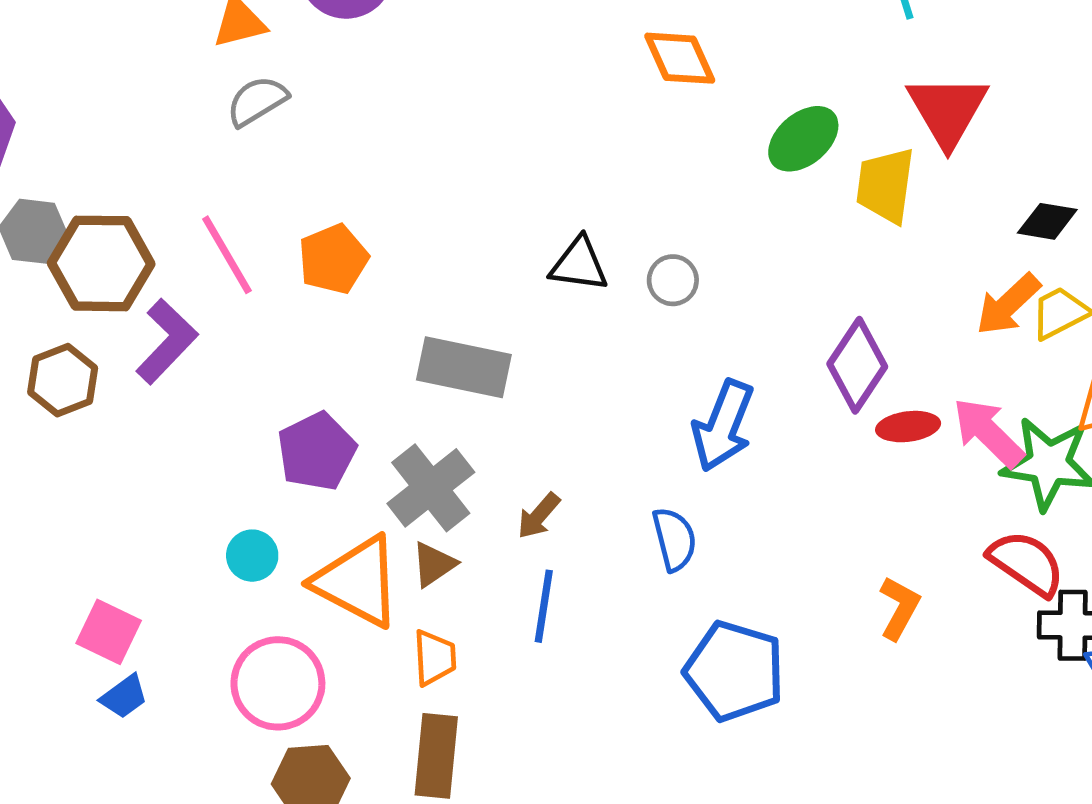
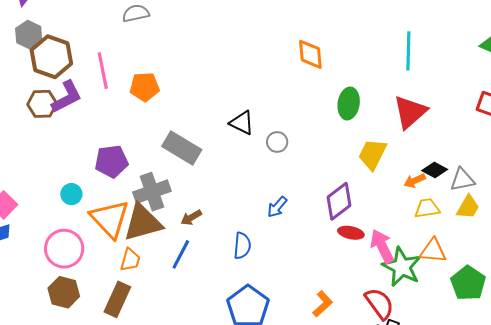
green ellipse: (803, 139) -> (349, 103), turned -60
yellow trapezoid: (885, 185) -> (372, 154), moved
orange arrow: (1008, 305) -> (415, 181), moved, size x0.7
brown hexagon: (63, 380) -> (42, 104), moved
blue arrow: (723, 426) -> (277, 207), size x0.6
brown triangle: (434, 564) -> (143, 222), size x2.0

